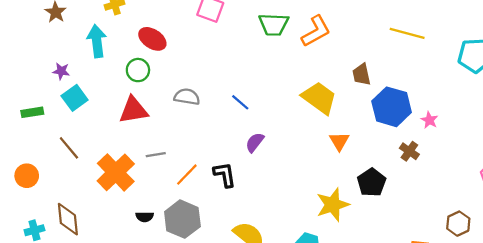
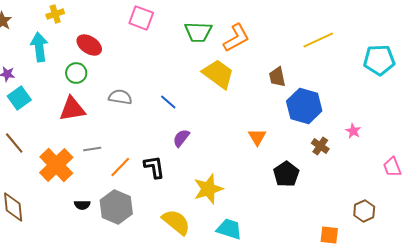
yellow line: (407, 33) -> (318, 40), turned -40
yellow trapezoid: (319, 98) -> (218, 74), moved
pink star: (429, 120) -> (353, 131), moved
yellow star: (333, 205) -> (208, 189), moved

